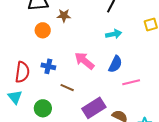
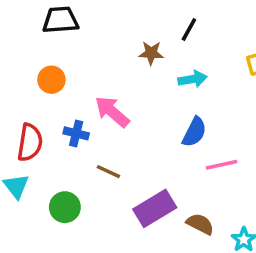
brown star: (64, 16) -> (151, 53), moved
orange circle: (43, 30) -> (51, 80), moved
pink arrow: (84, 61) -> (112, 112), moved

